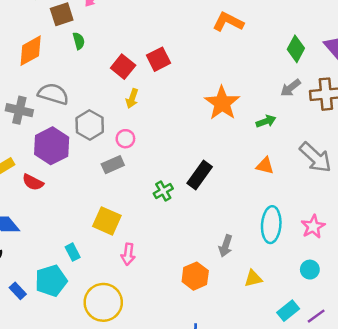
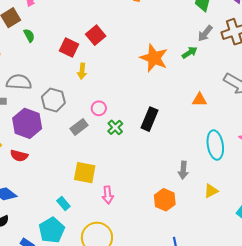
green arrow: (266, 121) -> (190, 52), moved
pink circle: (125, 139) -> (99, 108), moved
green cross: (163, 191) -> (115, 127), moved

